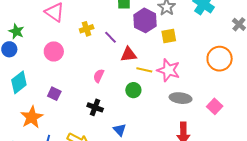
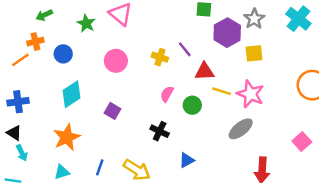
yellow cross: (87, 29) -> (160, 57), moved, turned 32
green star: (16, 31) -> (86, 23), moved
green circle: (133, 90) -> (192, 105), moved
gray ellipse: (181, 98) -> (241, 129), moved, turned -50
orange star: (32, 117) -> (67, 137), moved
blue triangle: (120, 130) -> (187, 160), turned 40

